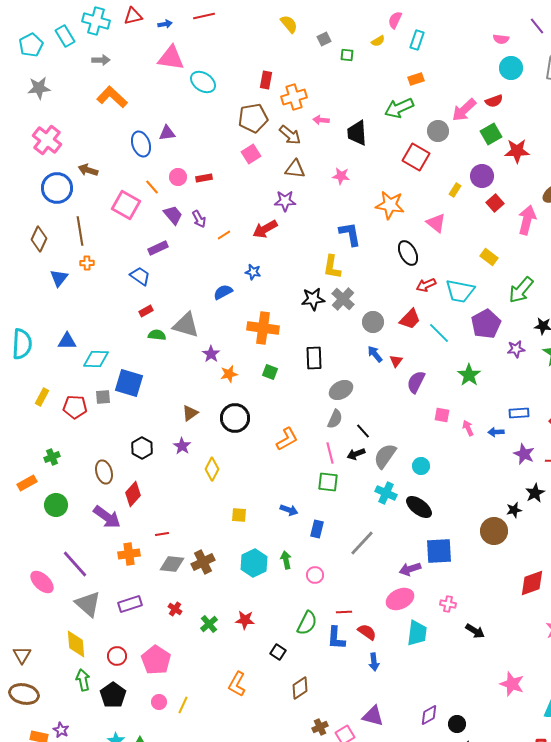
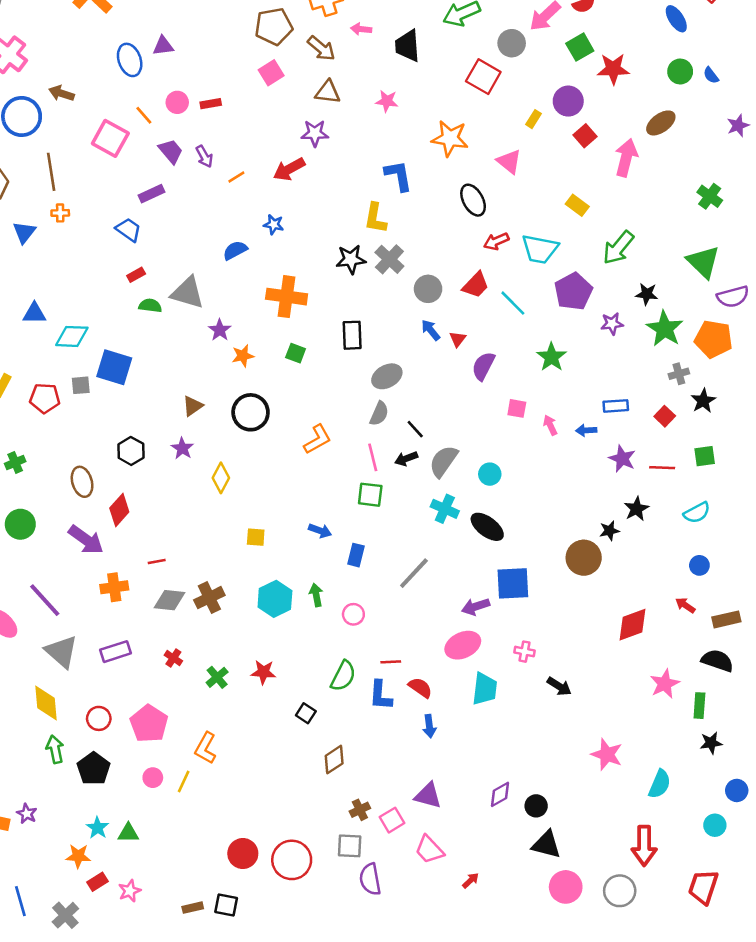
orange L-shape: (237, 684) -> (206, 748), moved

